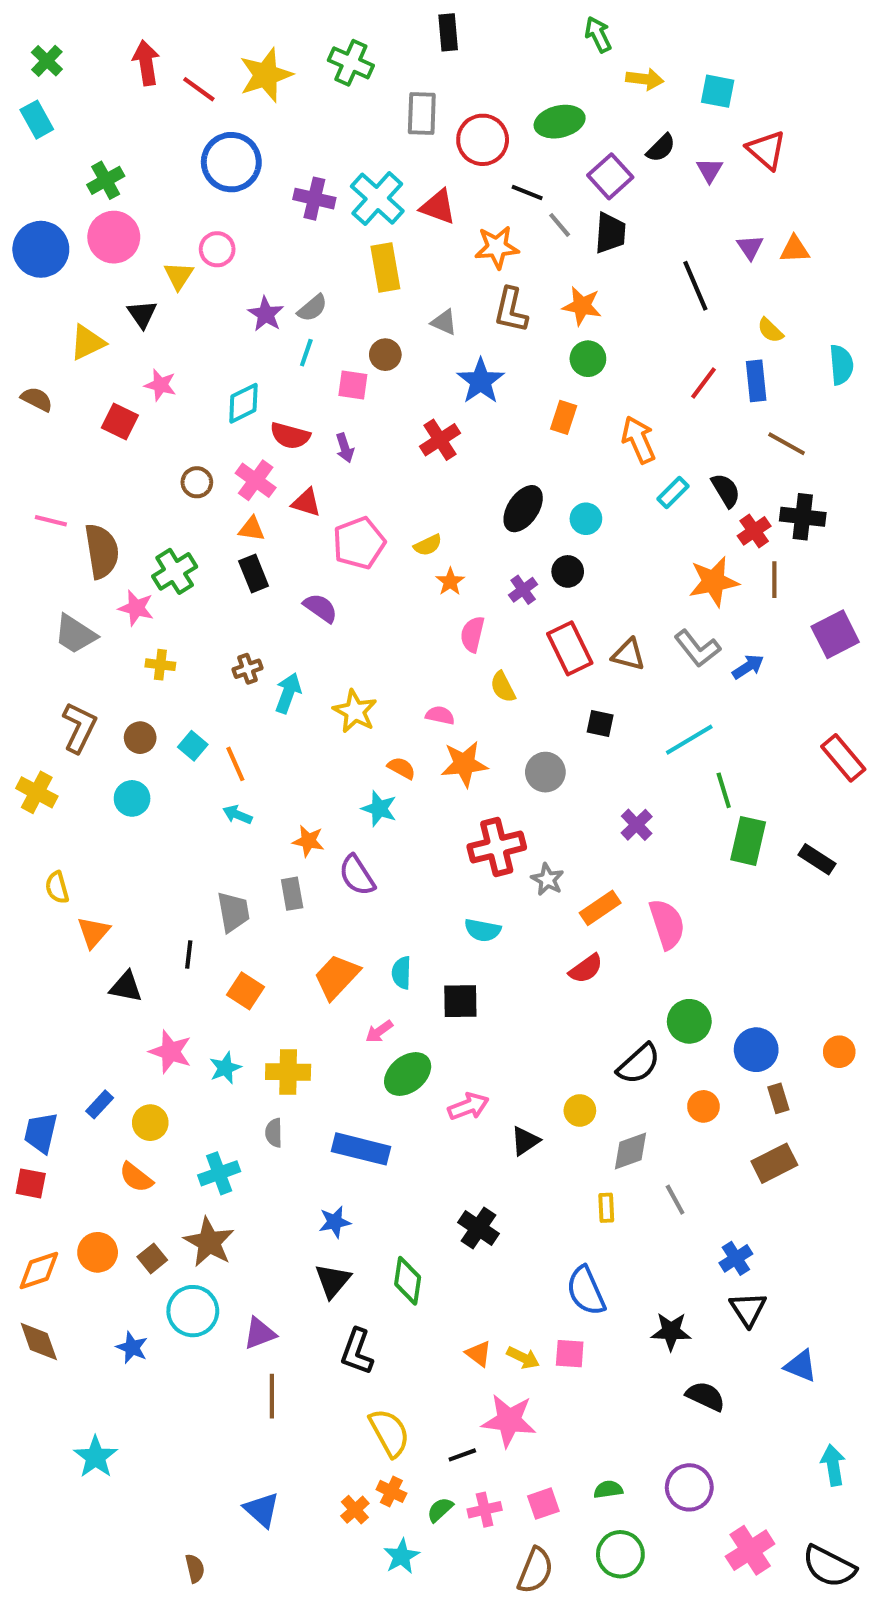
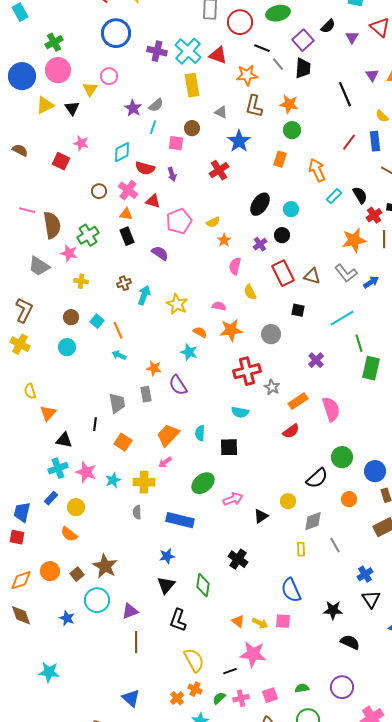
yellow triangle: (87, 342) -> (45, 105), moved
brown L-shape: (79, 727) -> (24, 310), moved
pink arrow: (379, 1031) -> (165, 462), moved
cyan cross: (219, 1173) -> (58, 468), moved
cyan star: (96, 1457) -> (49, 672), turned -30

